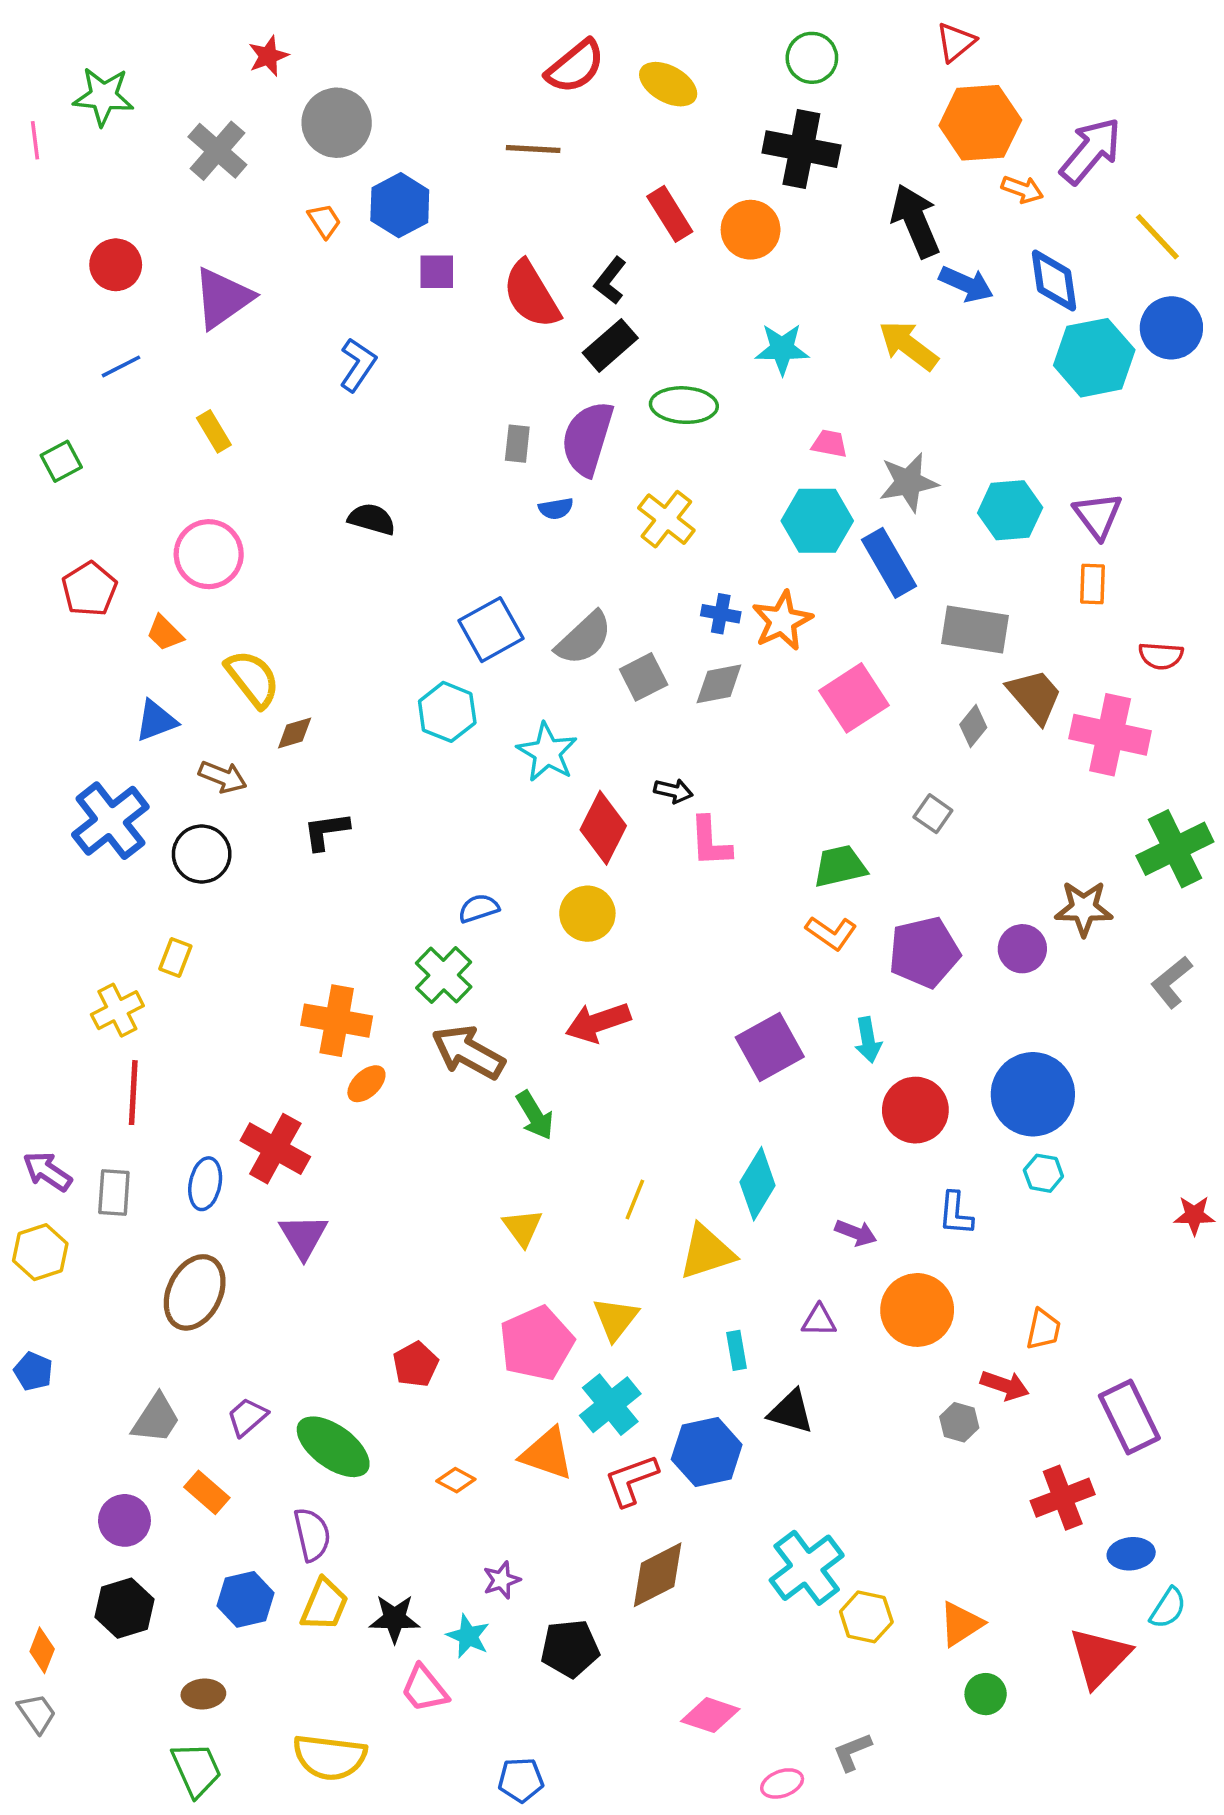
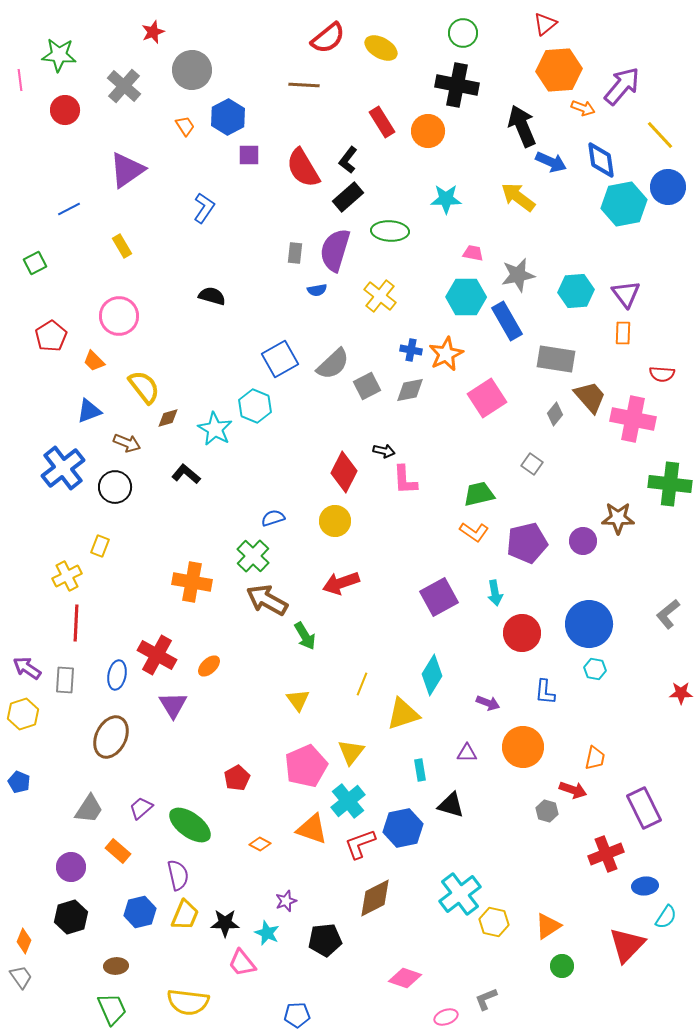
red circle: (116, 265) -> (65, 110), moved
cyan star: (547, 752) -> (215, 429), moved
black L-shape: (326, 831) -> (186, 474), turned 48
green cross: (1175, 849) -> (670, 484), turned 33
gray L-shape: (1171, 982) -> (668, 614), moved
orange ellipse: (366, 1084) -> (209, 666), moved

